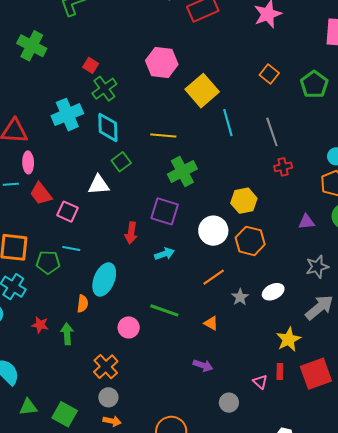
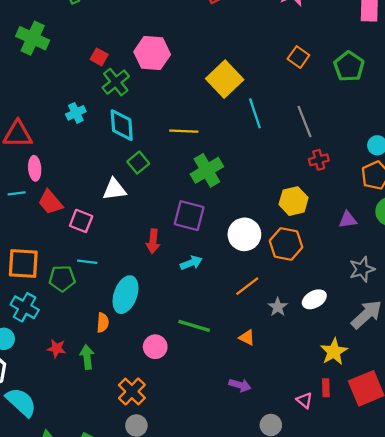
pink hexagon: (162, 63) -> (152, 53), moved
cyan cross: (67, 115) -> (76, 113), size x0.6
yellow hexagon: (244, 201) -> (294, 201), moved

